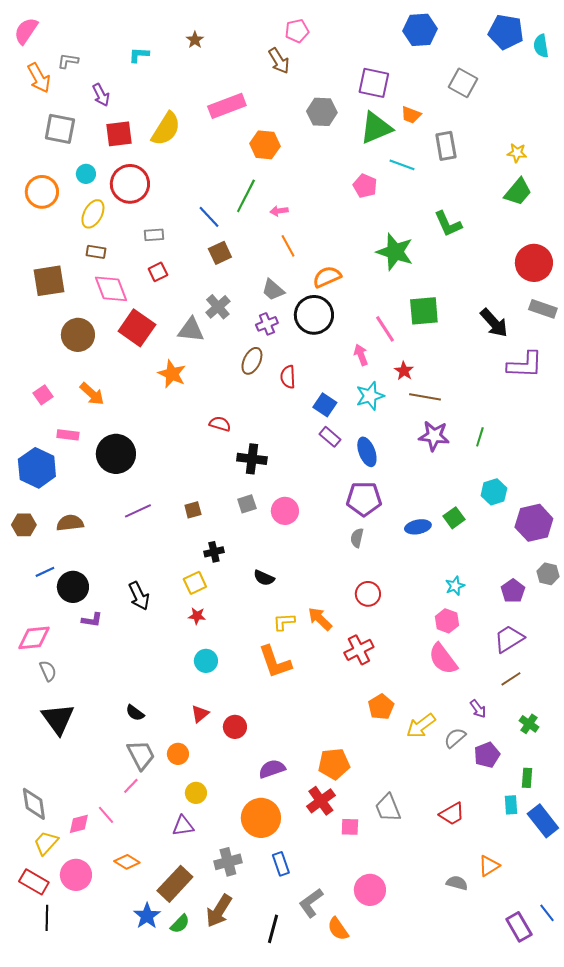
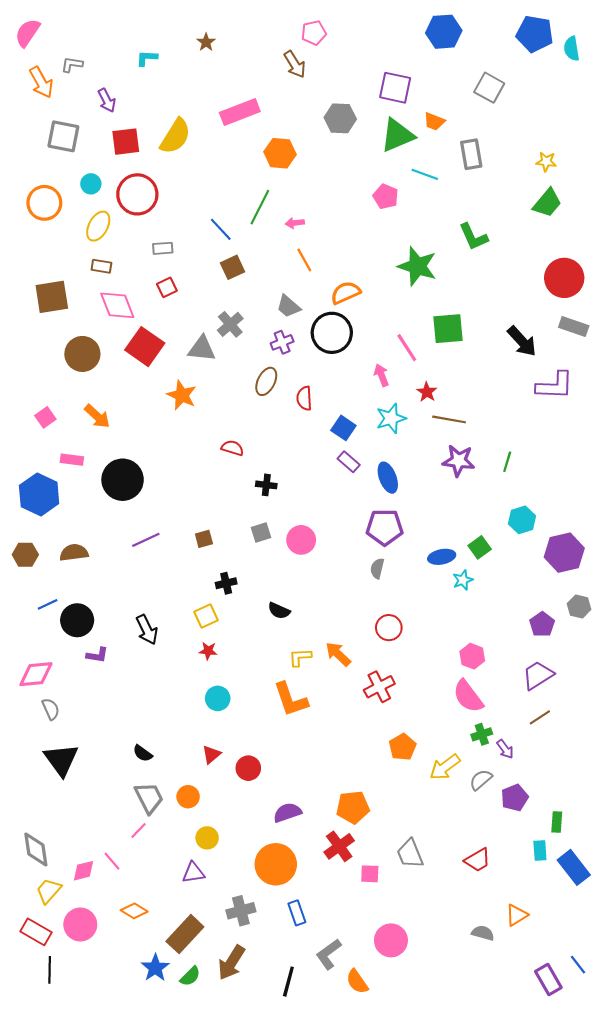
black cross: (252, 459) -> (266, 485), size x0.7
cyan star: (455, 586) -> (463, 580), moved
green cross: (529, 724) -> (482, 734), moved, turned 36

